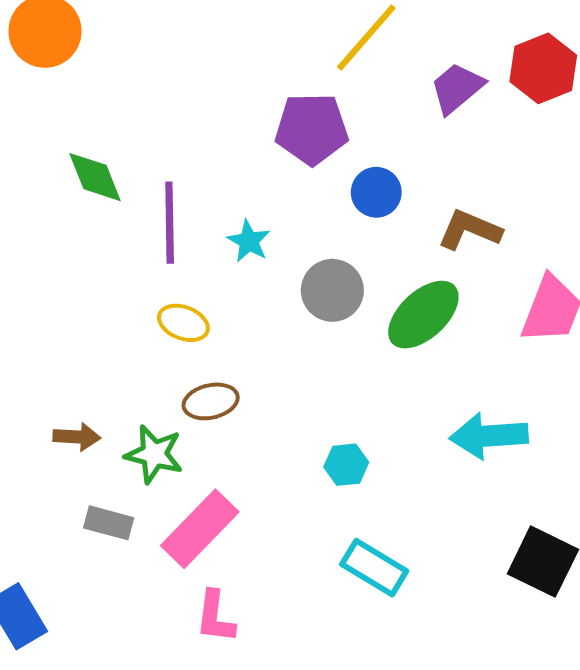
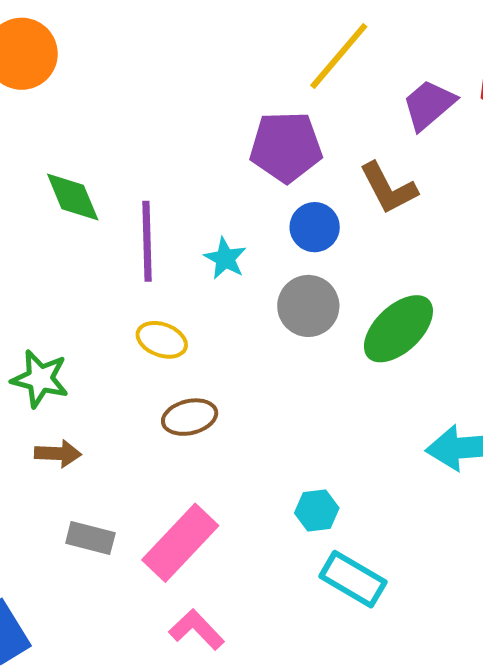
blue circle: (376, 192) -> (315, 227), moved
brown L-shape: (470, 230) -> (388, 188), moved, turned -140
green star: (154, 454) -> (40, 379), moved
cyan hexagon: (346, 465) -> (317, 510), moved
pink L-shape: (215, 617) -> (197, 630), turned 130

